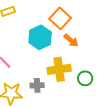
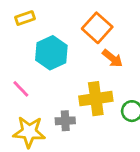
cyan hexagon: (40, 37) -> (51, 53), moved

